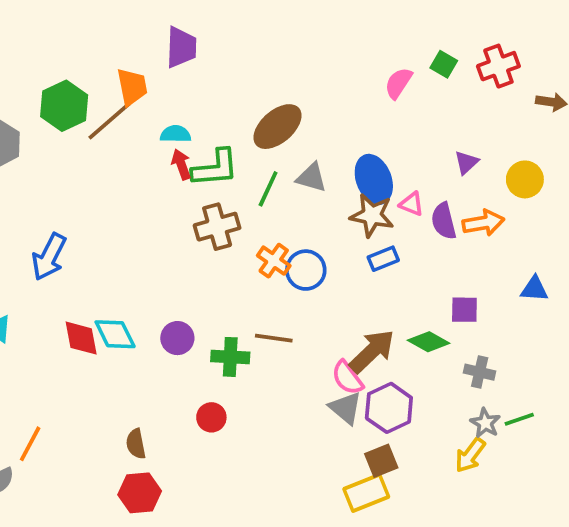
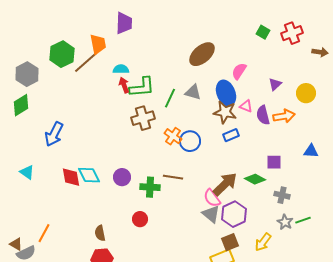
pink semicircle: (398, 83) -> (239, 71), moved
brown ellipse: (277, 127) -> (202, 54), moved
yellow arrow: (470, 455) -> (263, 242), moved

